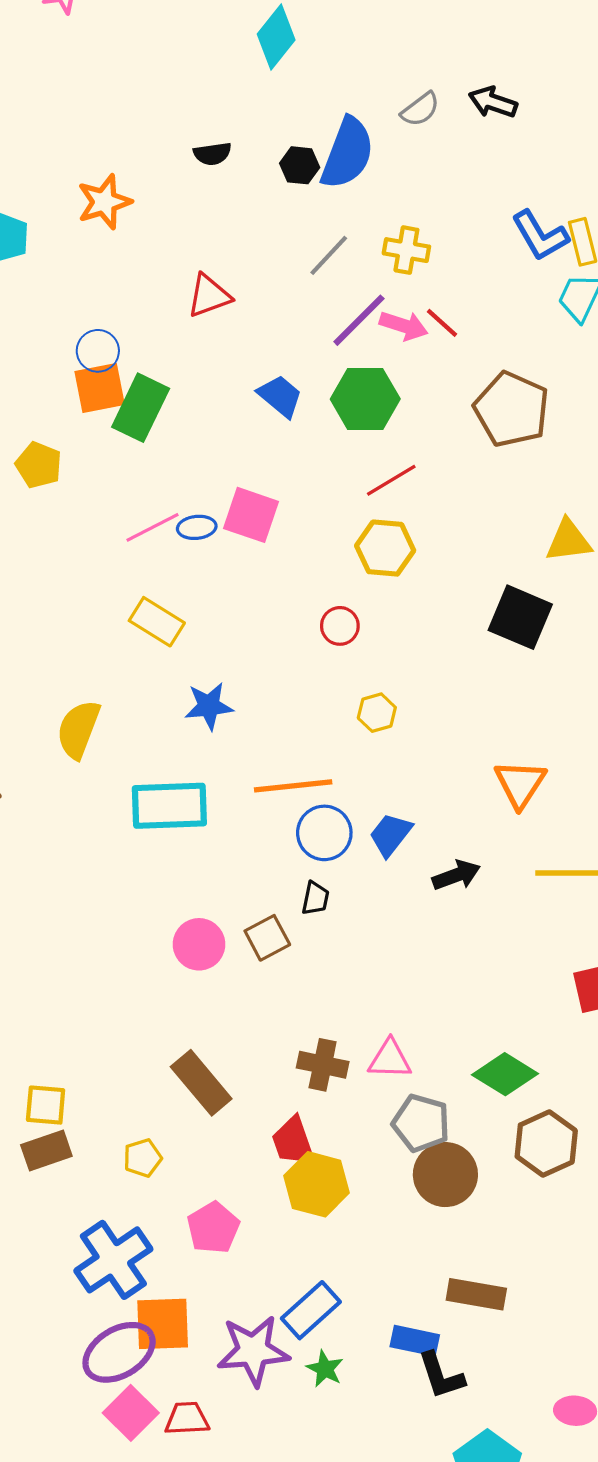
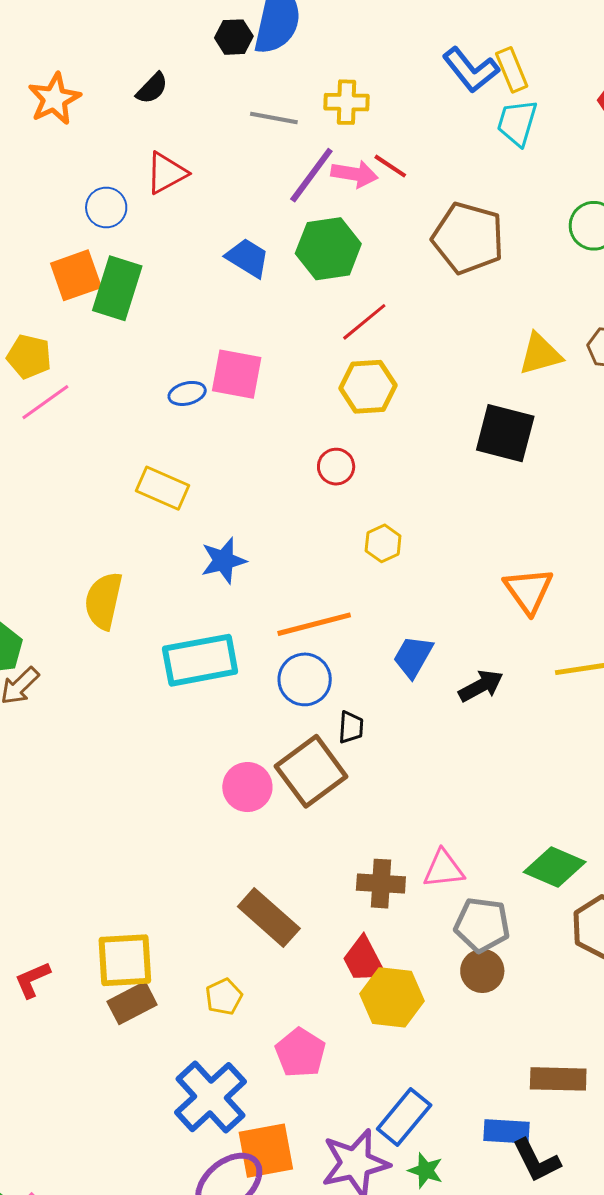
black semicircle: (212, 154) -> (152, 88), moved, turned -30
gray line: (329, 255) -> (274, 118), turned 66
blue circle: (98, 351) -> (106, 208), moved
pink line: (152, 527) -> (45, 402), moved
blue circle: (324, 833) -> (305, 679), moved
brown square: (267, 938) -> (311, 771), size x1.6
yellow square: (46, 1105) -> (125, 960), size x1.4
brown circle: (445, 1175) -> (482, 971), moved, size x0.7

